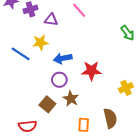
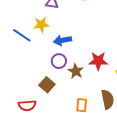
red star: (91, 71) -> (98, 61), moved
brown star: (71, 99) -> (76, 71), moved

